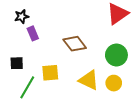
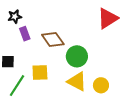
brown diamond: (75, 44) -> (53, 39), moved
green circle: (116, 55) -> (77, 56), moved

